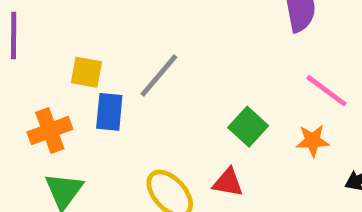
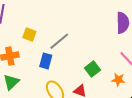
blue rectangle: (109, 112) -> (46, 61), moved

